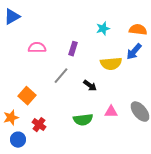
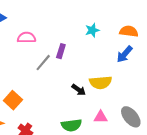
pink semicircle: (37, 48) -> (26, 38), moved
yellow semicircle: (111, 64) -> (101, 82), moved
gray line: (61, 76) -> (43, 63), moved

